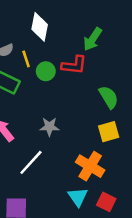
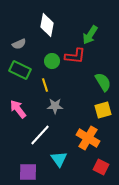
yellow line: (26, 59) -> (45, 85), moved
cyan triangle: (78, 197) -> (59, 159), moved

